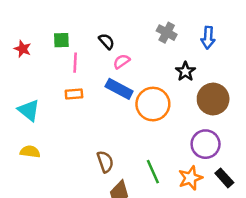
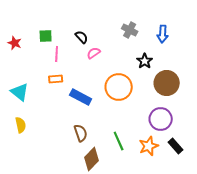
blue rectangle: (119, 89) -> (81, 97), moved
yellow semicircle: (30, 152) -> (21, 125), turned 70

